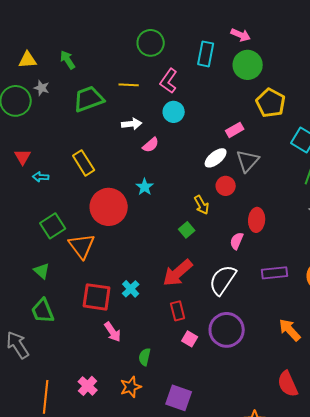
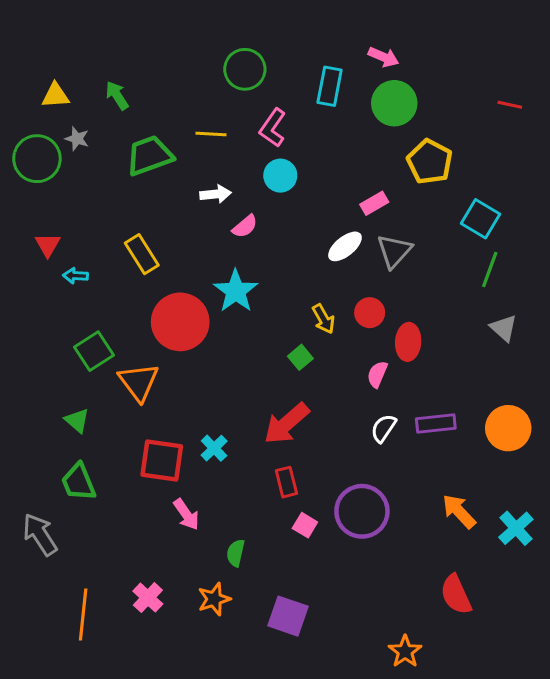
red circle: (226, 186) -> (370, 313), moved
cyan star: (145, 187) -> (236, 291), size x1.6
white semicircle: (223, 280) -> (383, 428), moved, size x0.6

